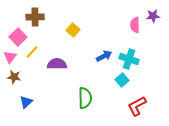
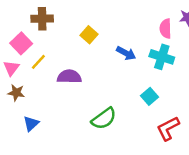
blue arrow: (104, 56) -> (126, 53), moved, turned 56
cyan cross: (129, 59) -> (162, 57), moved
green semicircle: (85, 98) -> (104, 119), turned 55

